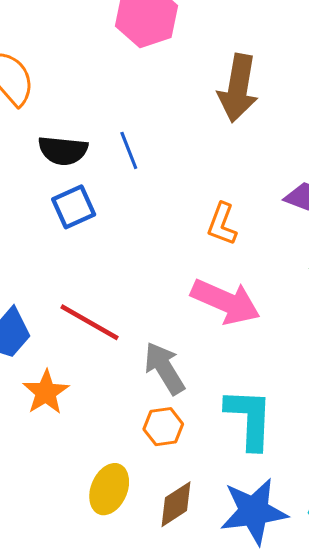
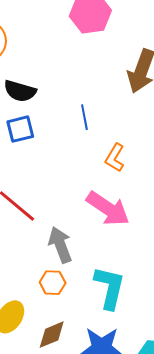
blue line: (129, 150) -> (84, 117), moved

